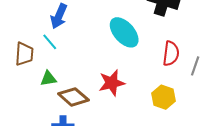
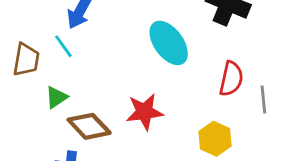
gray line: (195, 66) -> (263, 99), turned -30
green triangle: (48, 79) -> (56, 97), turned -30

